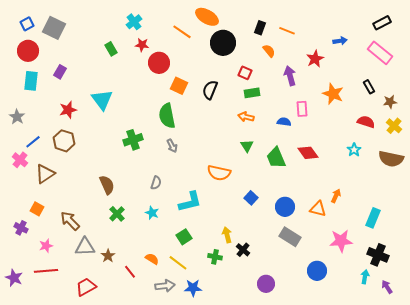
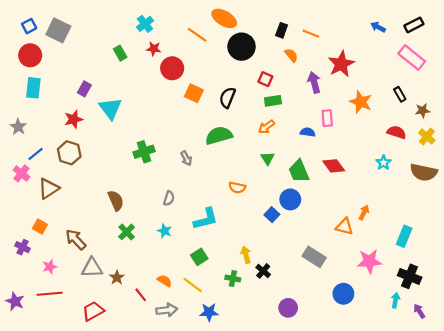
blue arrow: (340, 41) -> (378, 27), moved, turned -144
red star: (315, 59) -> (341, 64), size x1.4
purple rectangle: (60, 72) -> (84, 89), moved
green semicircle: (167, 116) -> (219, 135), moved, turned 85
orange arrow: (246, 117) -> (266, 127), turned -49
orange semicircle: (219, 173) -> (237, 188), size x0.7
blue circle: (285, 207) -> (290, 199), moved
gray arrow: (165, 286) -> (167, 310), moved

